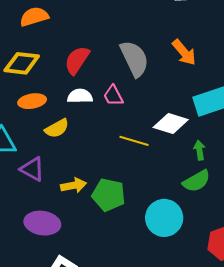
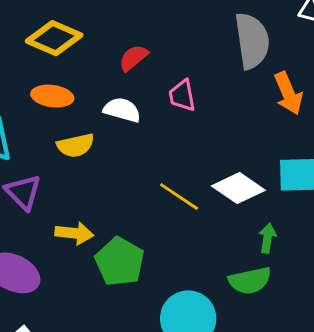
gray semicircle: (134, 59) -> (252, 41), moved
red semicircle: (77, 60) -> (133, 58), size x0.7
pink trapezoid: (113, 96) -> (182, 96), moved

